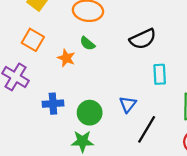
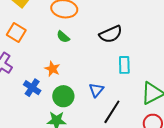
orange star: (66, 58) -> (52, 69), moved
blue cross: (53, 104) -> (32, 88), turned 36

